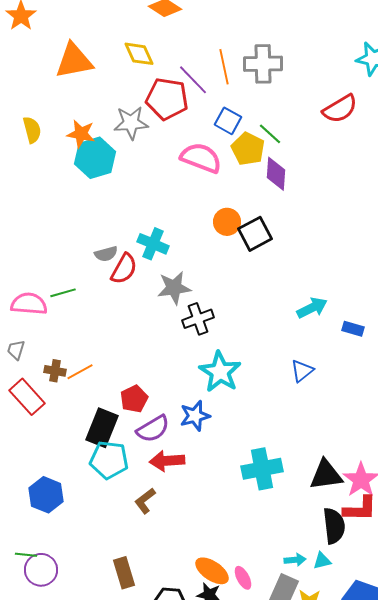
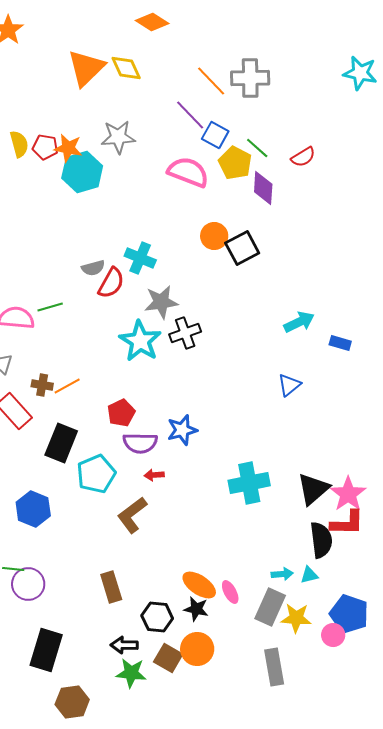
orange triangle: (74, 61) -> (86, 68), moved, turned -33
orange line: (224, 67) -> (211, 81), turned -32
purple line: (193, 80) -> (190, 115), moved
red pentagon: (167, 99) -> (45, 147), moved, size x0.6
red semicircle: (340, 109) -> (303, 157), moved, size x0.7
cyan star: (220, 372) -> (140, 341), moved
black rectangle: (102, 428) -> (61, 443), moved
purple semicircle: (153, 429) -> (140, 443), turned 32
cyan pentagon: (109, 460) -> (96, 474), turned -30
red arrow: (167, 461) -> (154, 475), size x0.6
black triangle: (326, 475) -> (313, 489), turned -33
brown L-shape: (145, 501) -> (132, 515), size x1.4

